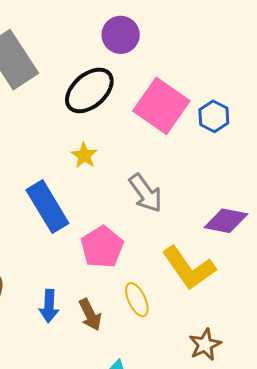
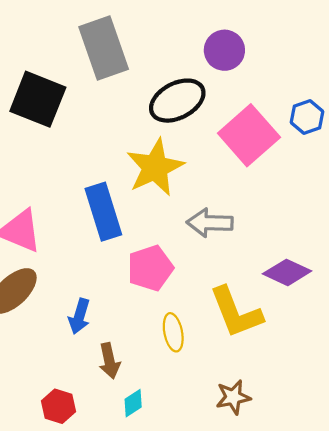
blue hexagon: (214, 116) -> (307, 117), moved
yellow star: (84, 155) -> (155, 167), size x2.0
gray arrow: (146, 193) -> (210, 223), turned 114
brown arrow: (90, 315) -> (109, 361), moved

